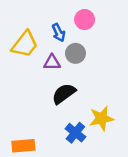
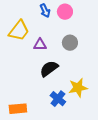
blue arrow: (59, 33) -> (45, 11), moved
gray circle: (75, 53) -> (70, 43), moved

